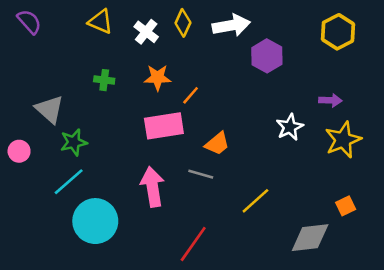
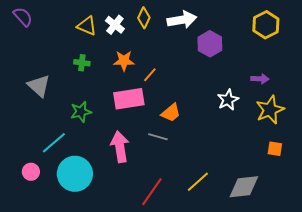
yellow triangle: (100, 22) -> (87, 26), moved
green star: (74, 142) -> (81, 112), moved
pink circle: (19, 151) -> (31, 172), moved
yellow line: (255, 201) -> (198, 182), moved
orange square: (346, 206) -> (275, 149), moved, turned 35

